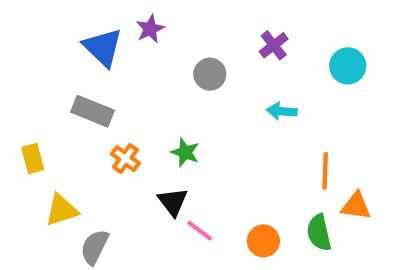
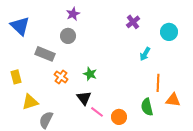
blue triangle: (103, 47) -> (20, 26), moved
gray circle: (210, 74) -> (68, 36), moved
cyan arrow: (282, 111) -> (145, 54), moved, turned -64
green semicircle: (319, 233) -> (147, 107), moved
orange circle: (263, 241) -> (119, 117), moved

